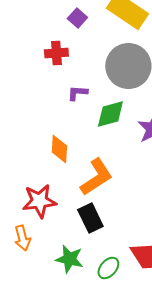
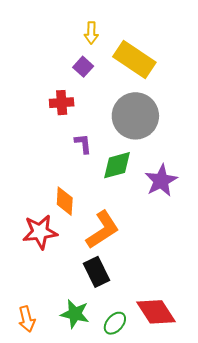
purple L-shape: (77, 93) -> (83, 144), turned 80
red star: (39, 201) -> (40, 232), moved
orange arrow: (22, 238) -> (27, 319), moved

